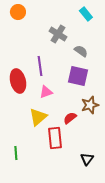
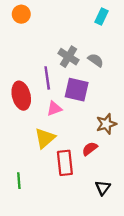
cyan rectangle: (86, 14) -> (102, 17), turned 64
gray cross: (58, 34) -> (68, 57), moved
purple square: (78, 76) -> (77, 90), moved
red semicircle: (70, 118) -> (90, 149), moved

